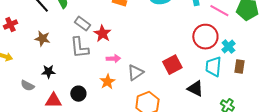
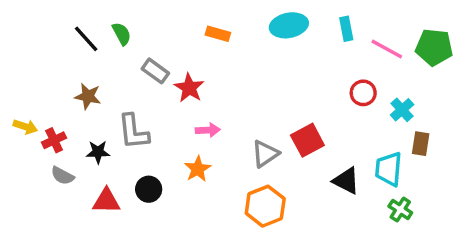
red cross: (10, 25) -> (54, 140), moved
red circle: (205, 37) -> (363, 93), size x0.6
gray L-shape: (79, 48) -> (133, 132), moved
cyan trapezoid: (213, 67) -> (389, 169), moved
gray triangle: (135, 73) -> (265, 154), moved

